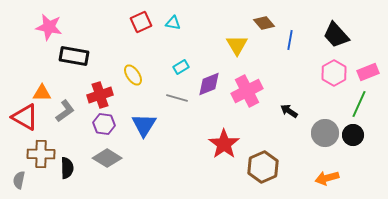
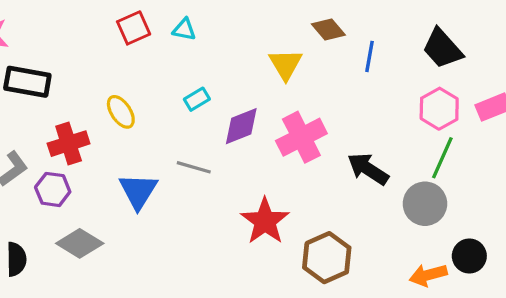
gray line: (177, 98) -> (194, 167), moved
green line: (359, 104) -> (442, 158), moved
black arrow: (289, 111) -> (368, 169), size x1.5
purple hexagon: (104, 124) -> (53, 189), moved
black circle: (353, 135) -> (469, 256), moved

